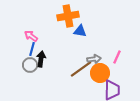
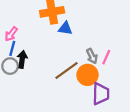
pink arrow: (31, 36) -> (11, 34), turned -88
gray arrow: (94, 59) -> (92, 56), moved, turned 72

